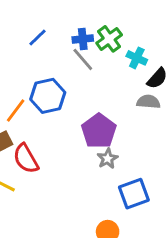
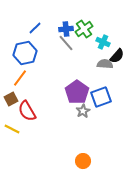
blue hexagon: (48, 96) -> (25, 53), moved
gray semicircle: (148, 102) -> (105, 64), moved
blue square: (134, 194) -> (101, 97), moved

